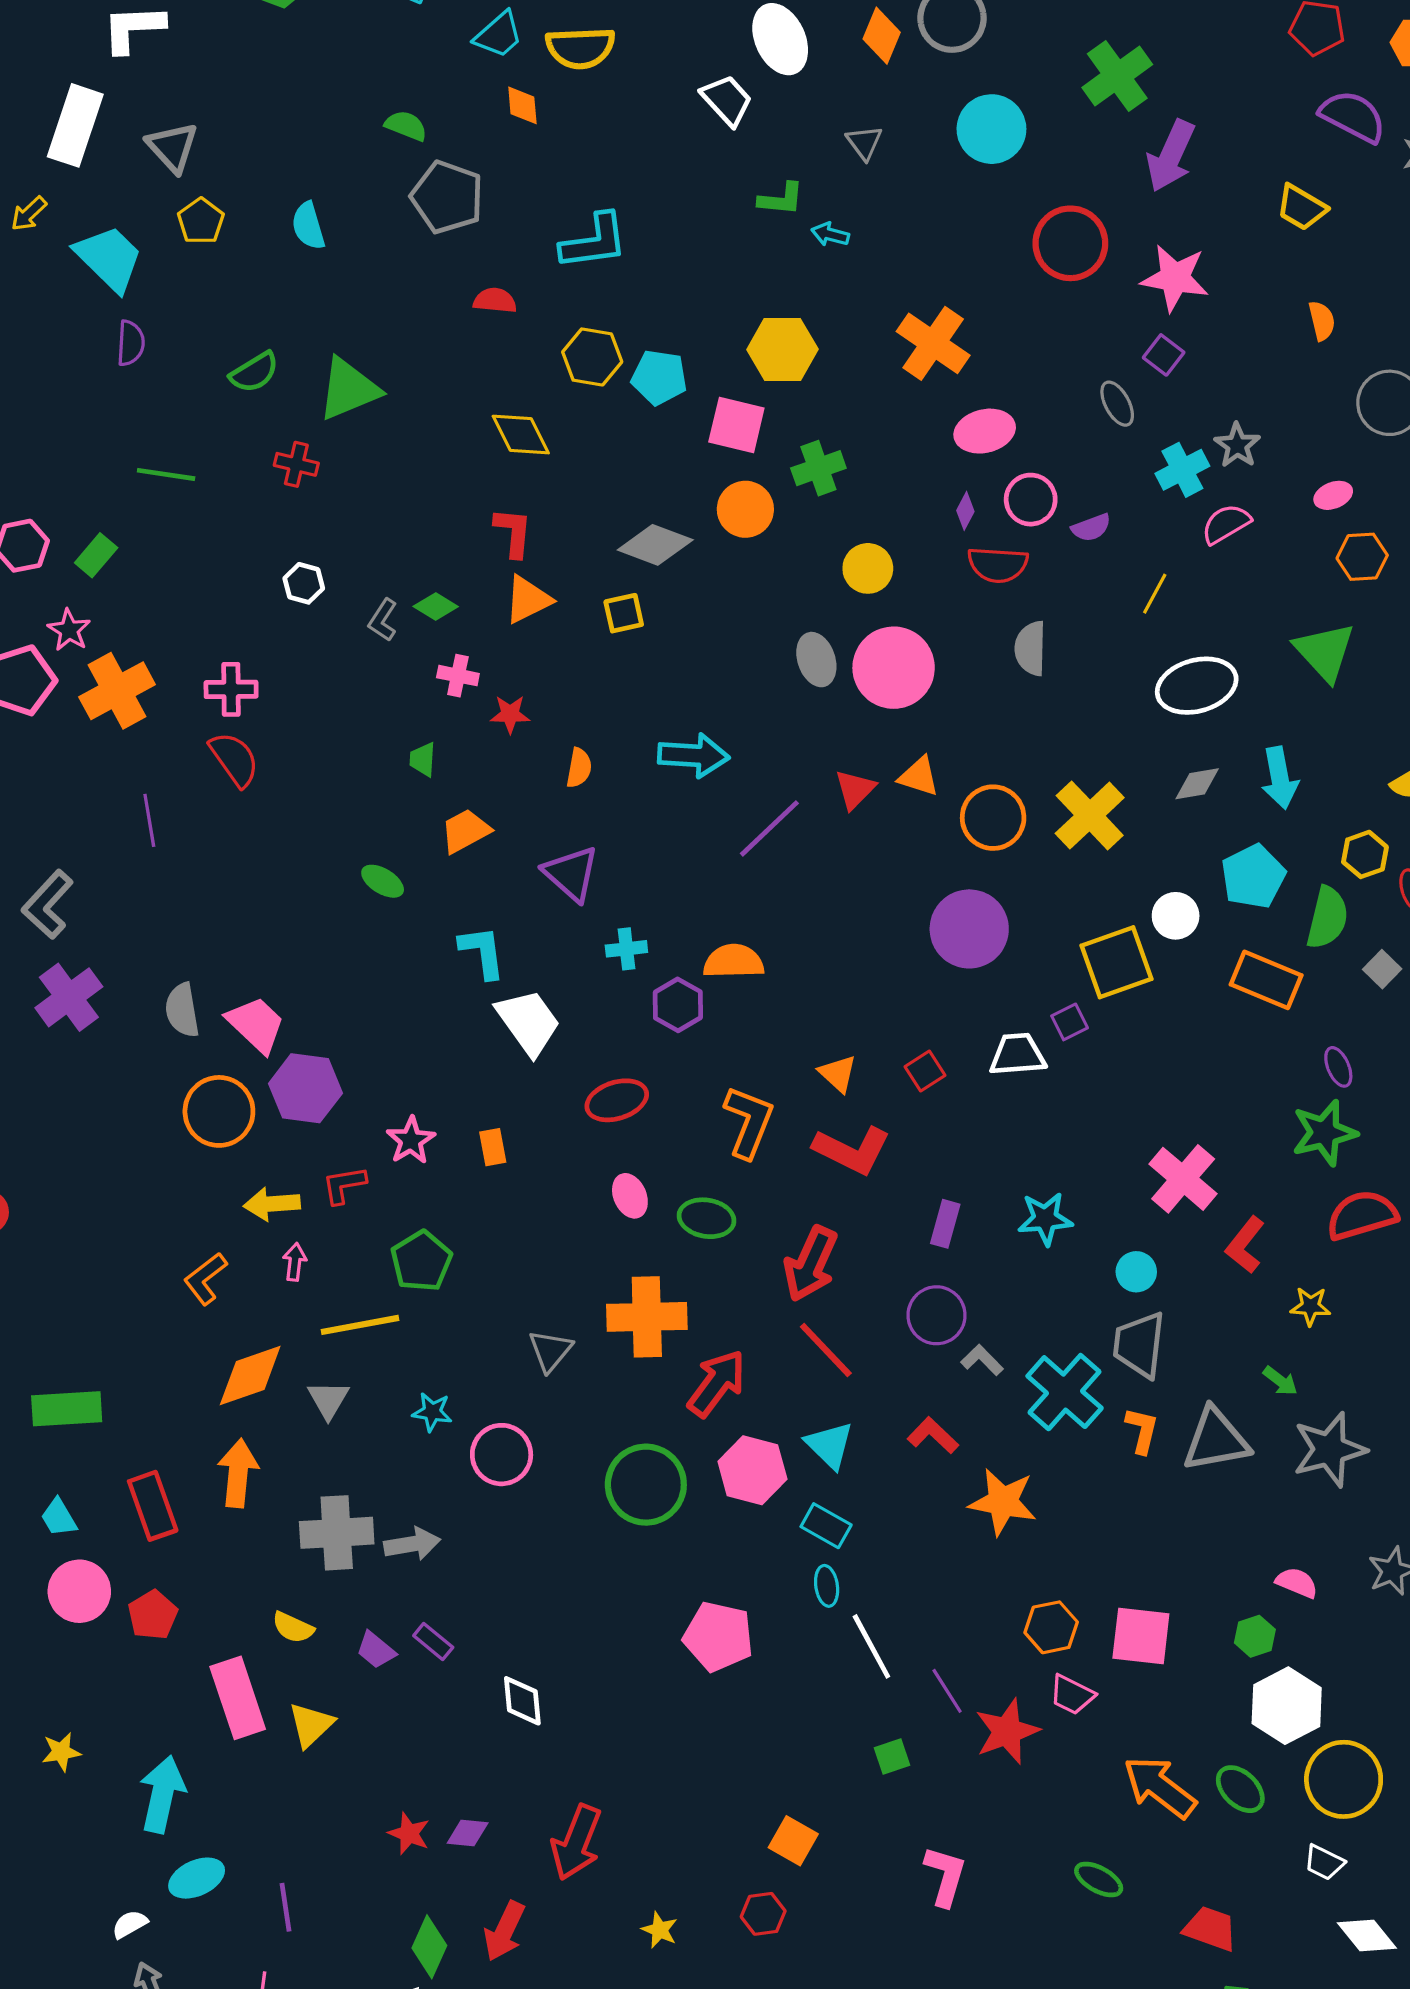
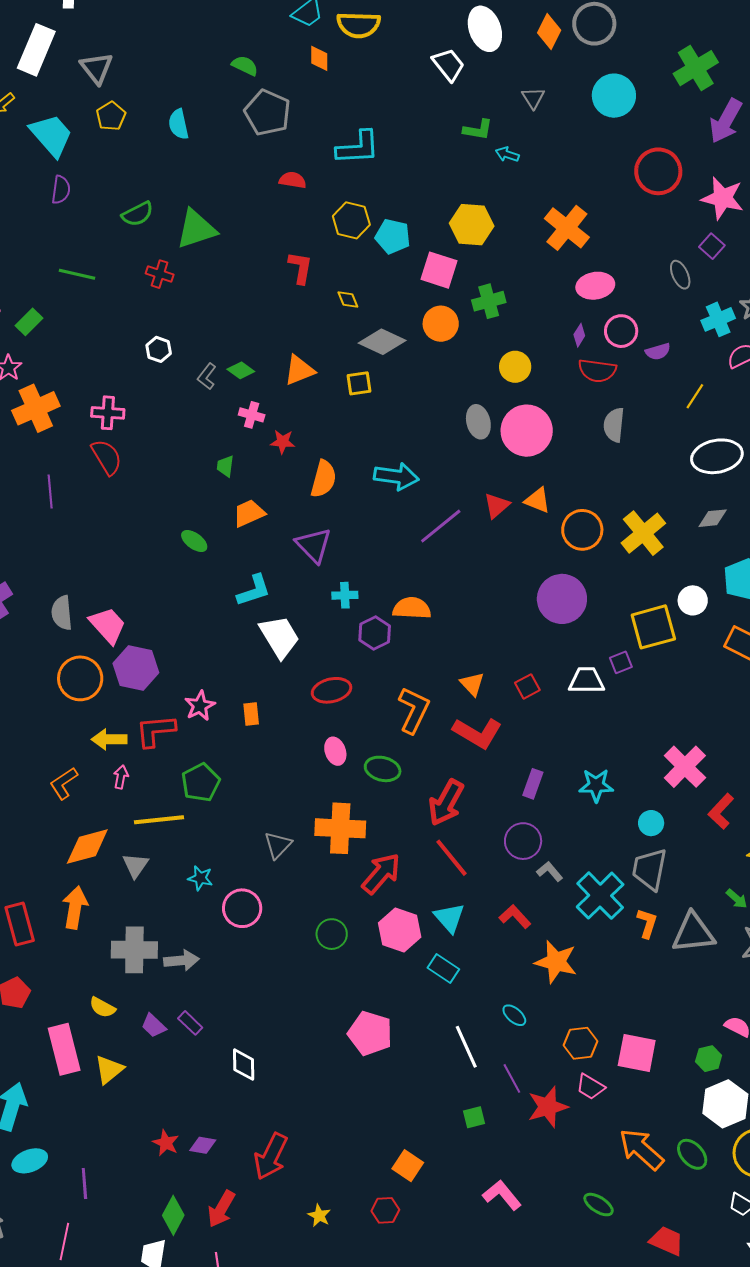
yellow diamond: (521, 435) -> (348, 299), moved, size x0.6
red L-shape: (513, 532) -> (300, 268), moved
orange semicircle: (579, 768) -> (323, 479), size x1.5
cyan L-shape: (482, 952) -> (254, 590), turned 75
red L-shape: (344, 1185) -> (155, 731), size x1.4
green circle: (646, 1485) -> (332, 934), size x0.6
cyan ellipse: (827, 1586) -> (514, 1015), moved, turned -45
pink L-shape: (945, 1876) -> (502, 1195), turned -60

